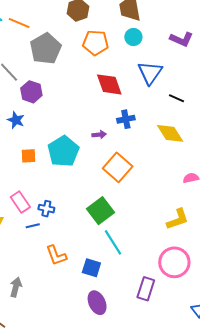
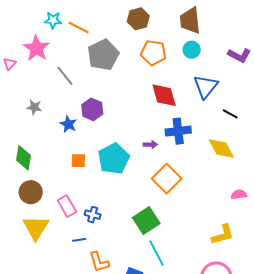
purple hexagon: (31, 92) -> (92, 109), moved
blue cross: (126, 119) -> (178, 131), size x1.4
blue line: (33, 226) -> (79, 240), moved

